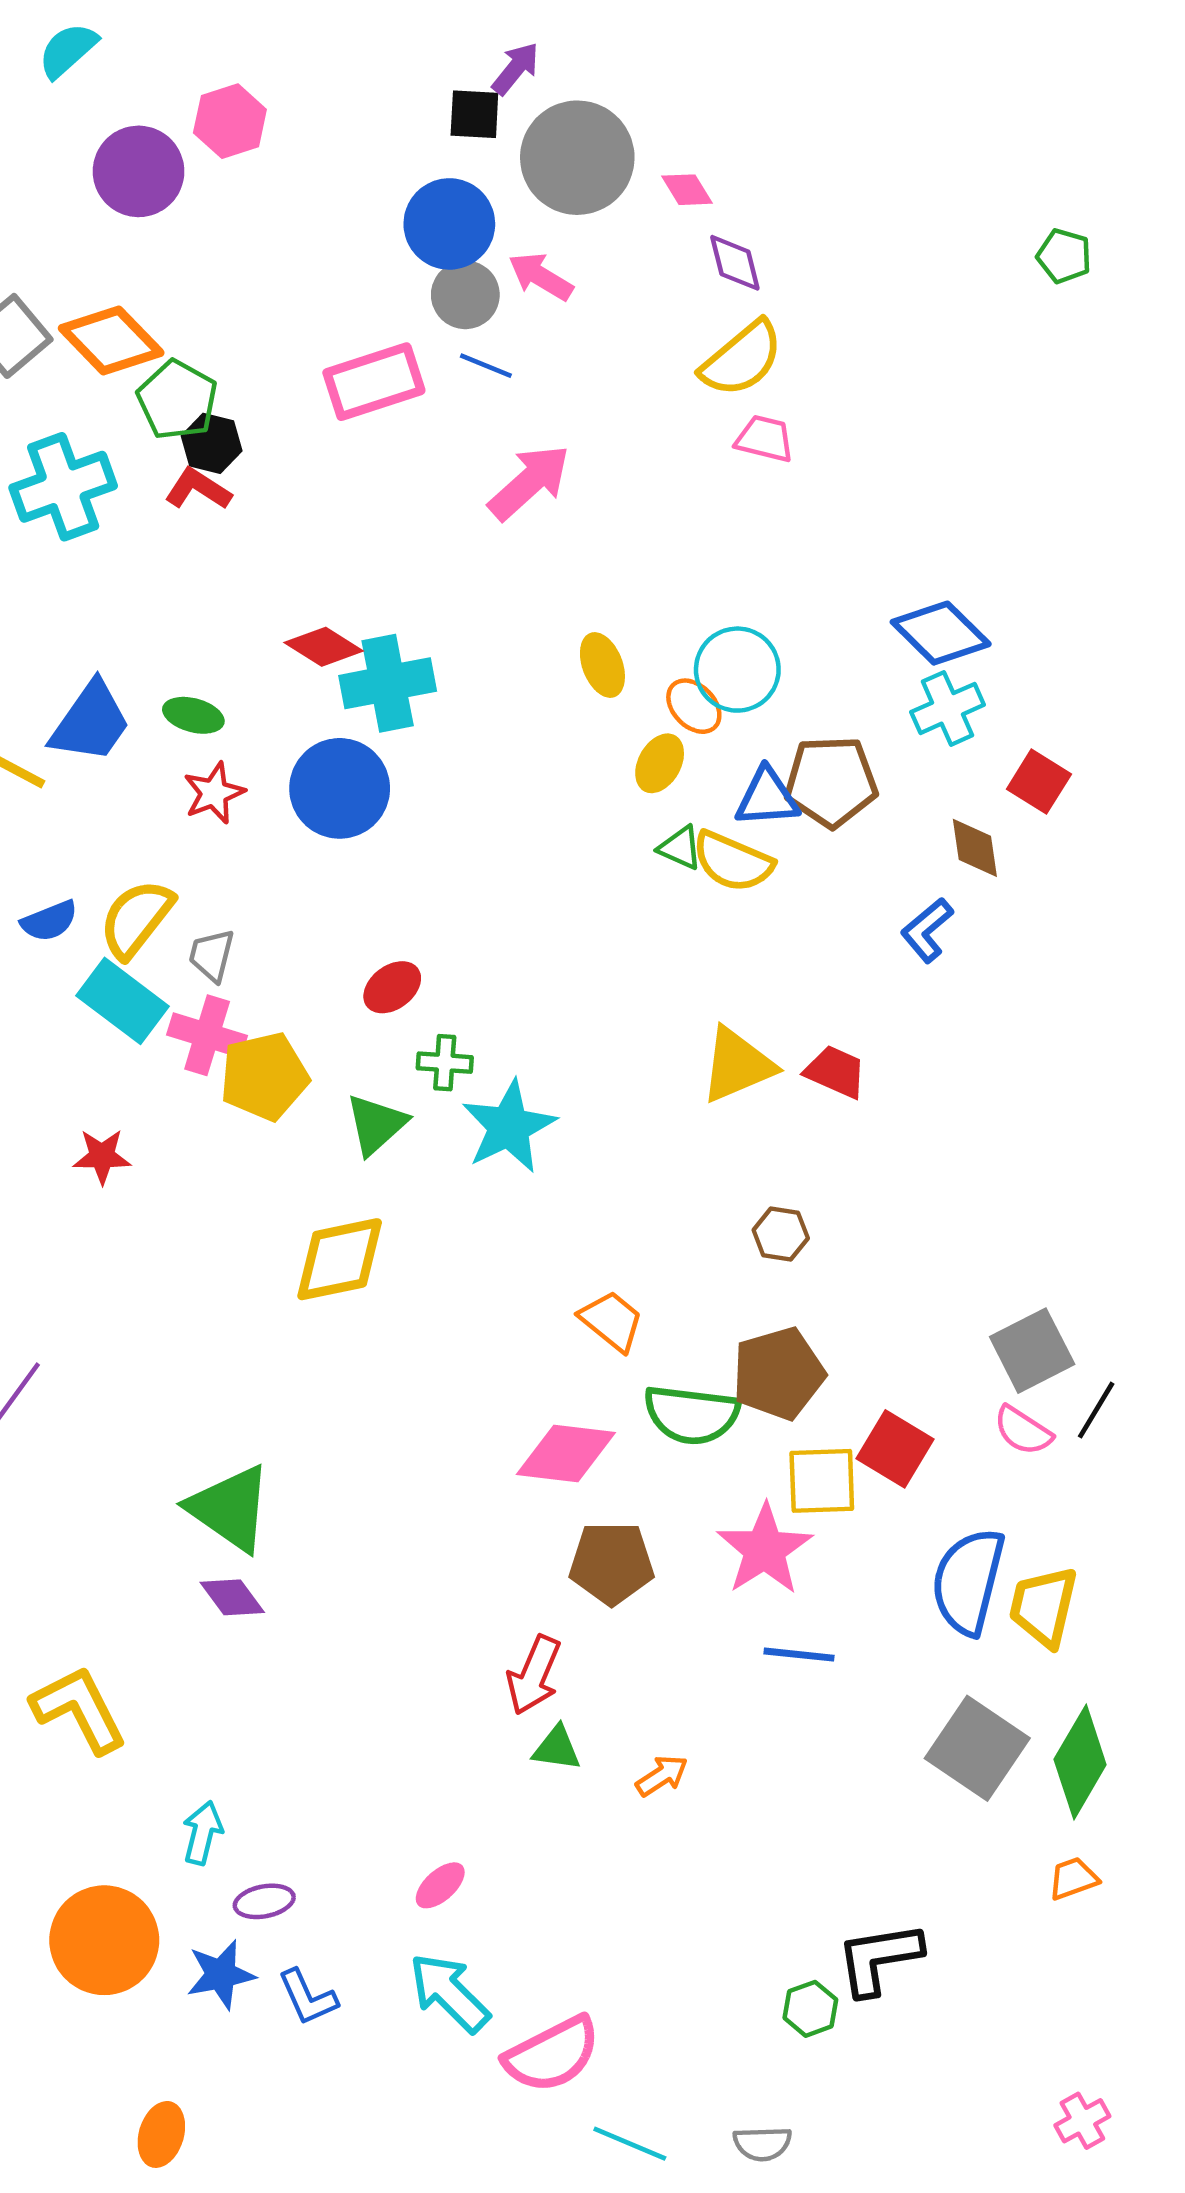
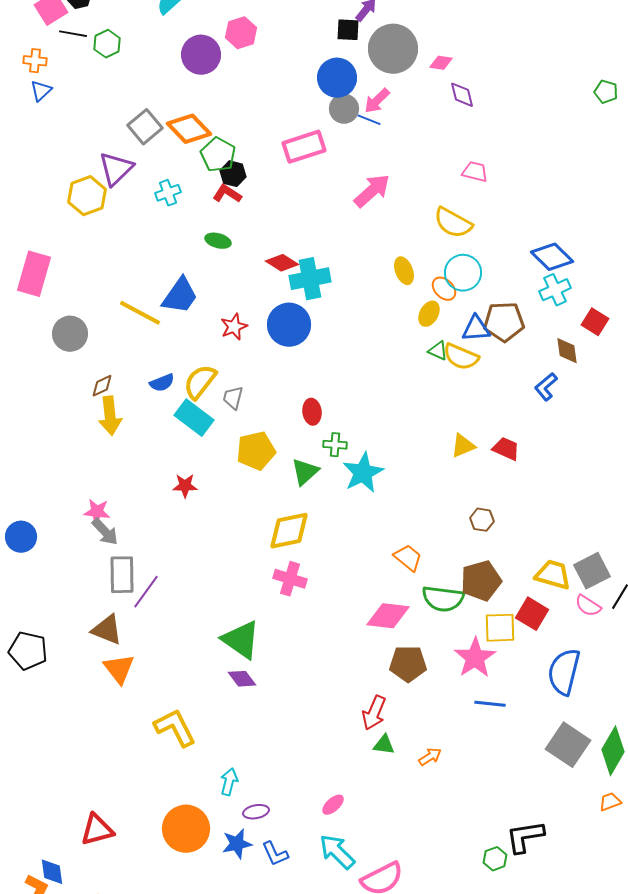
pink diamond: (687, 190) -> (441, 63), turned -50
pink arrow: (541, 277) -> (377, 101), turned -76
yellow semicircle: (742, 359) -> (453, 223), moved, turned 69
blue line: (486, 366) -> (369, 120), moved
cyan cross: (63, 487) -> (168, 193), size x0.6
green ellipse: (193, 715) -> (218, 241), moved
red ellipse: (392, 987) -> (312, 412), turned -60
pink cross: (207, 1035) -> (290, 579), moved
yellow triangle: (737, 1065) -> (463, 446), size x0.7
yellow trapezoid: (1044, 1607) -> (553, 575), moved, turned 93

